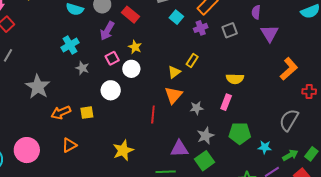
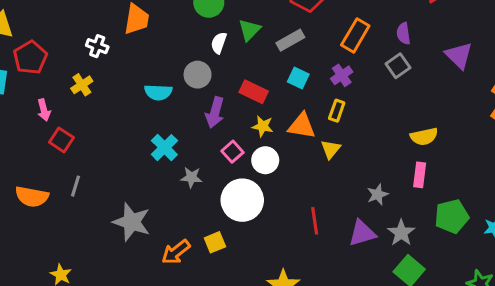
purple semicircle: (256, 12) -> (404, 34), moved
red rectangle: (131, 15) -> (254, 92), moved
cyan square: (176, 17) -> (298, 78), moved
purple cross: (201, 28) -> (342, 75), moved
yellow rectangle: (192, 60) -> (337, 111), moved
white circle: (111, 90) -> (242, 200), size x1.4
orange triangle: (173, 95) -> (302, 126), moved, turned -48
purple triangle: (179, 149) -> (362, 233), moved

